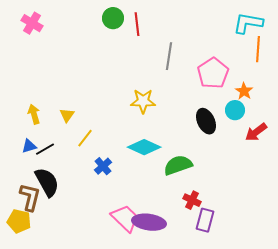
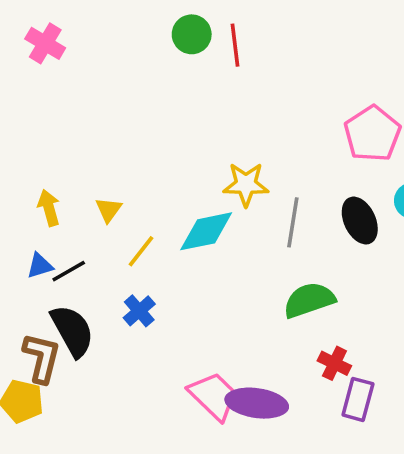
gray line: (169, 56) -> (293, 222), moved
cyan diamond: (144, 147) -> (206, 231), moved, turned -36
blue cross: (103, 166) -> (139, 311), moved

